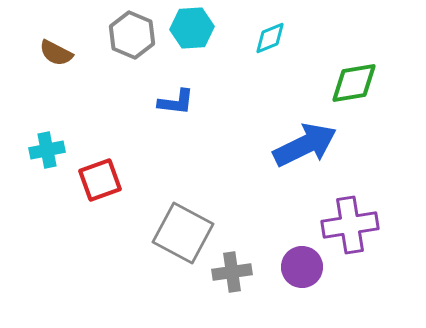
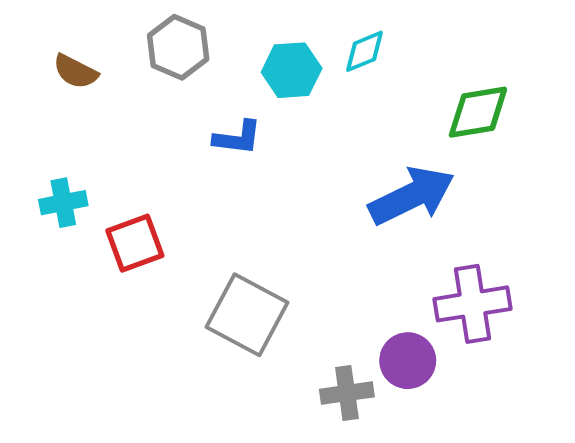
cyan hexagon: (192, 28) -> (292, 70), moved
gray cross: (232, 272) -> (347, 393), moved

